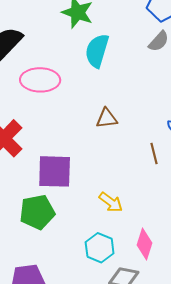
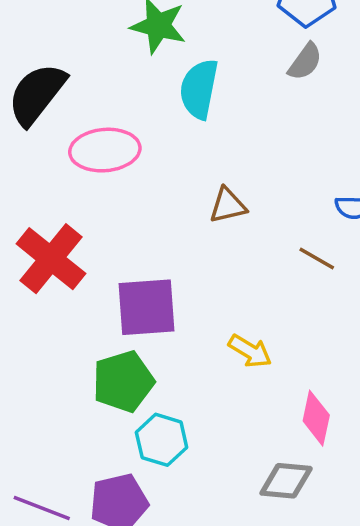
brown line: (154, 154) -> (317, 258), turned -40
cyan hexagon: (100, 248) -> (162, 440), moved

